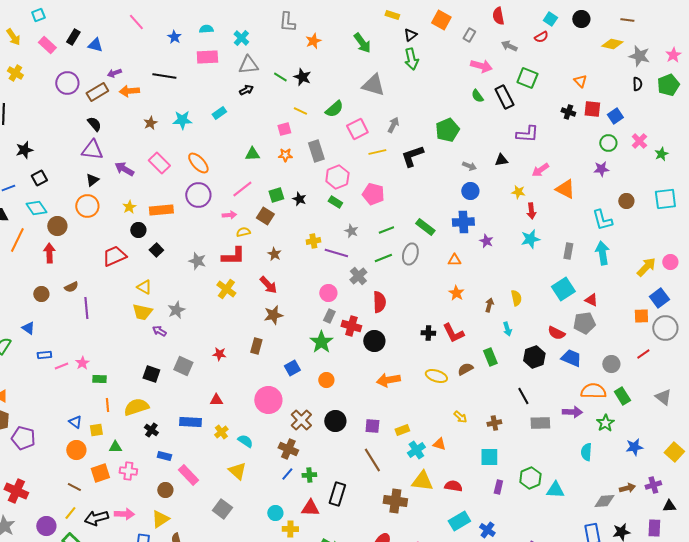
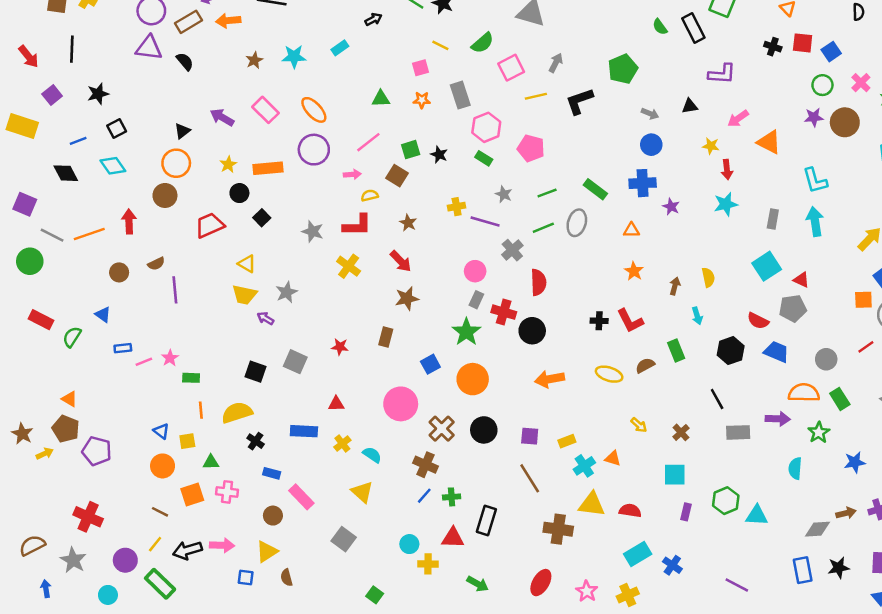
purple triangle: (92, 150) -> (149, 48), moved
brown circle: (626, 201) -> (845, 122), moved, size x1.5
brown circle: (57, 226) -> (165, 195), moved
orange line: (17, 240) -> (89, 234), moved, turned 45
orange circle: (326, 380) -> (473, 379), size x1.6
brown cross: (494, 423) -> (681, 432), turned -32

